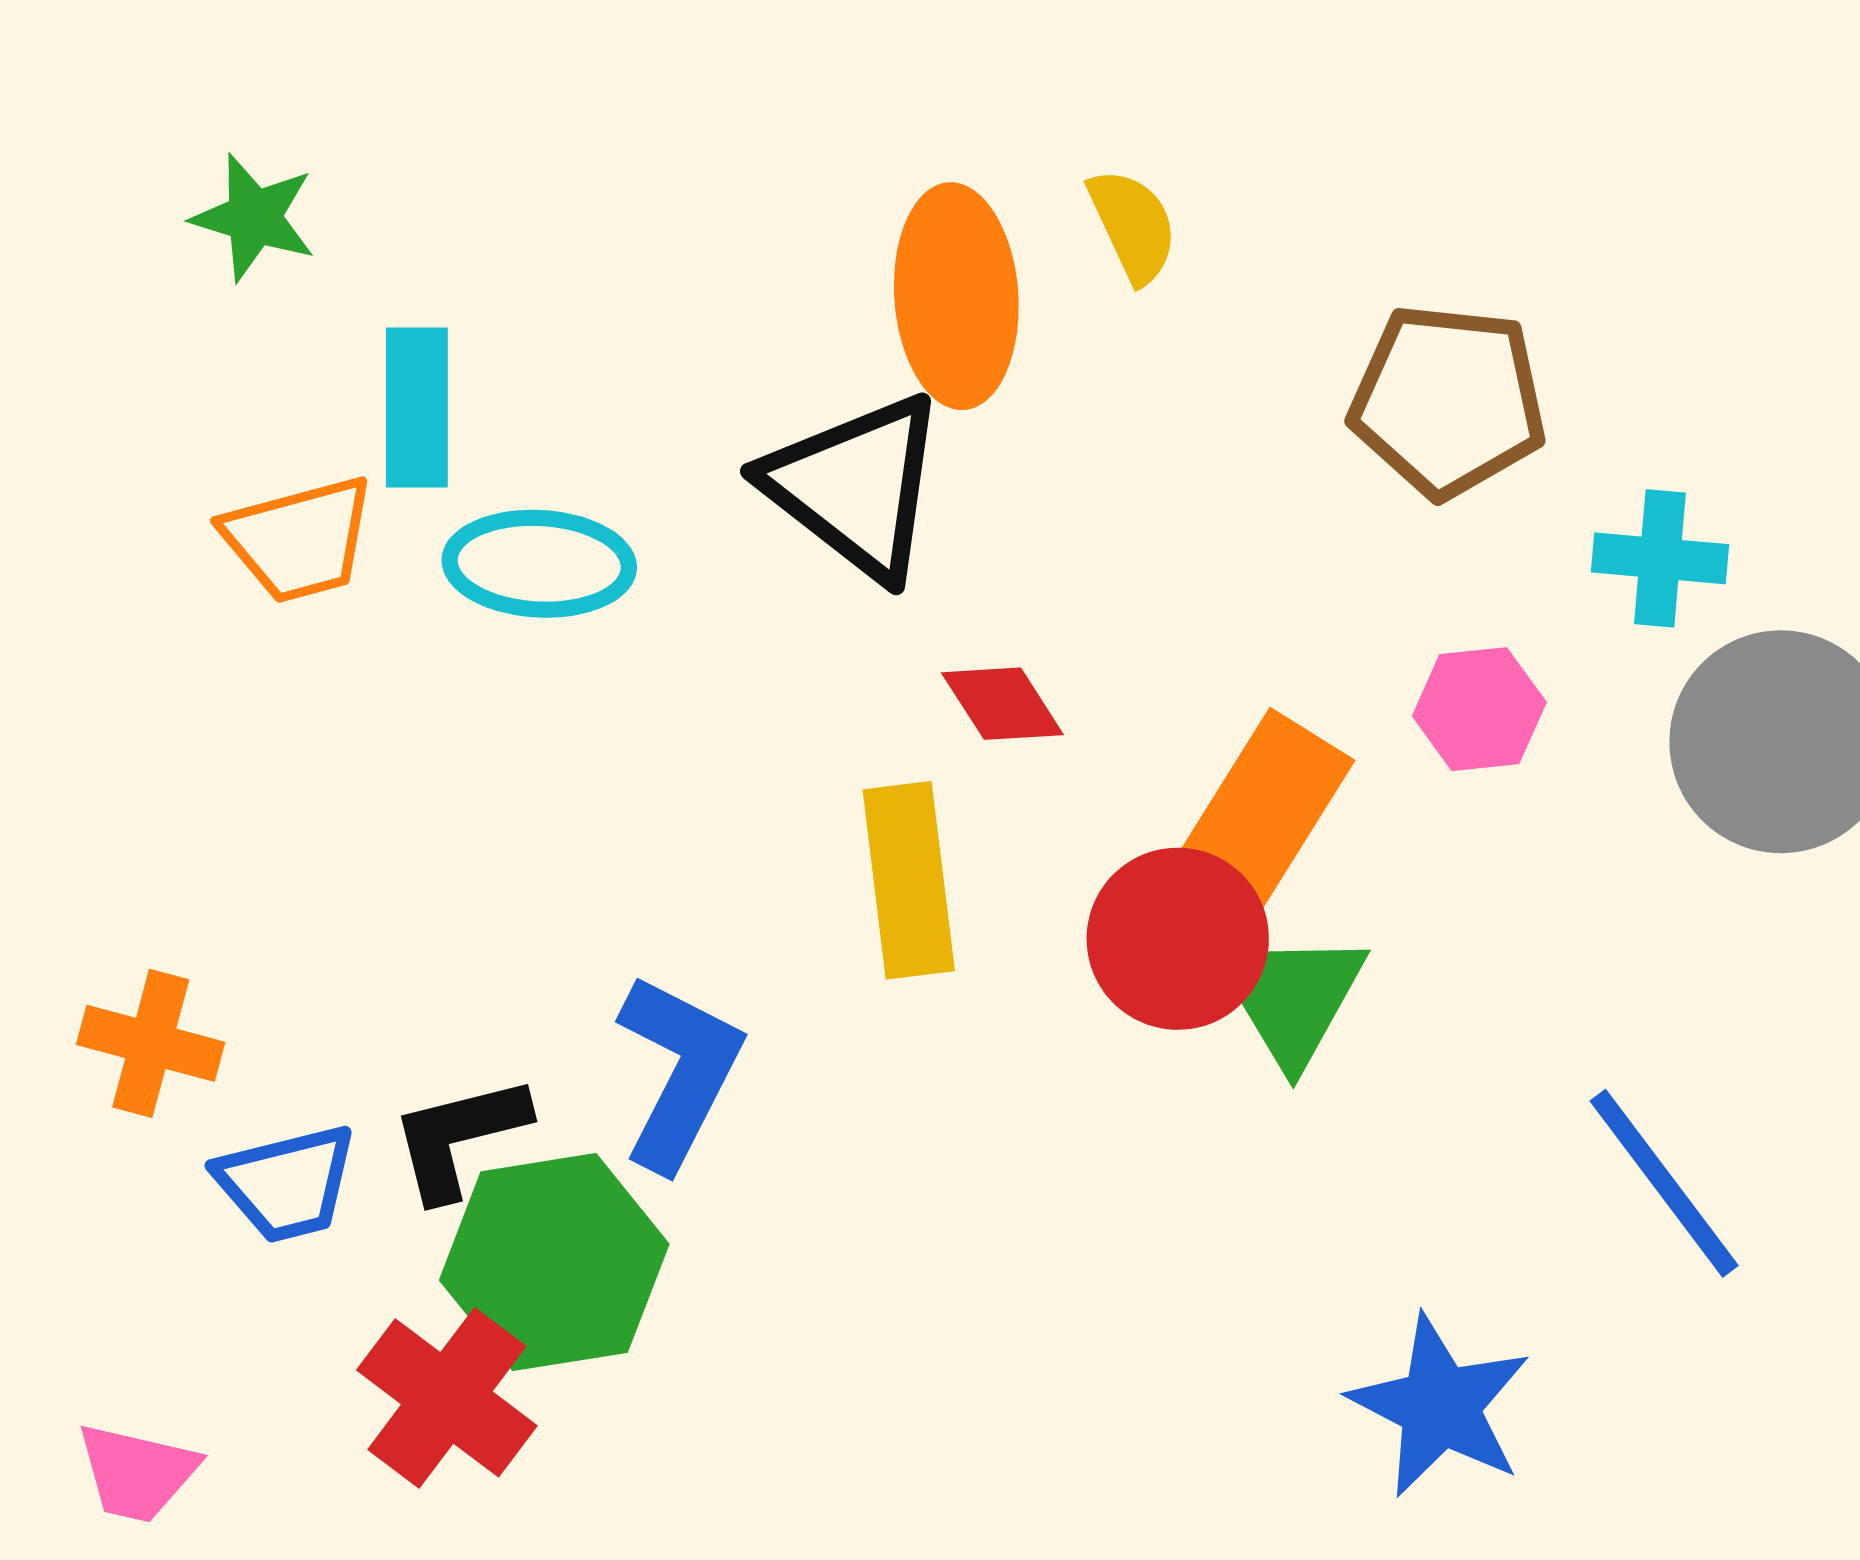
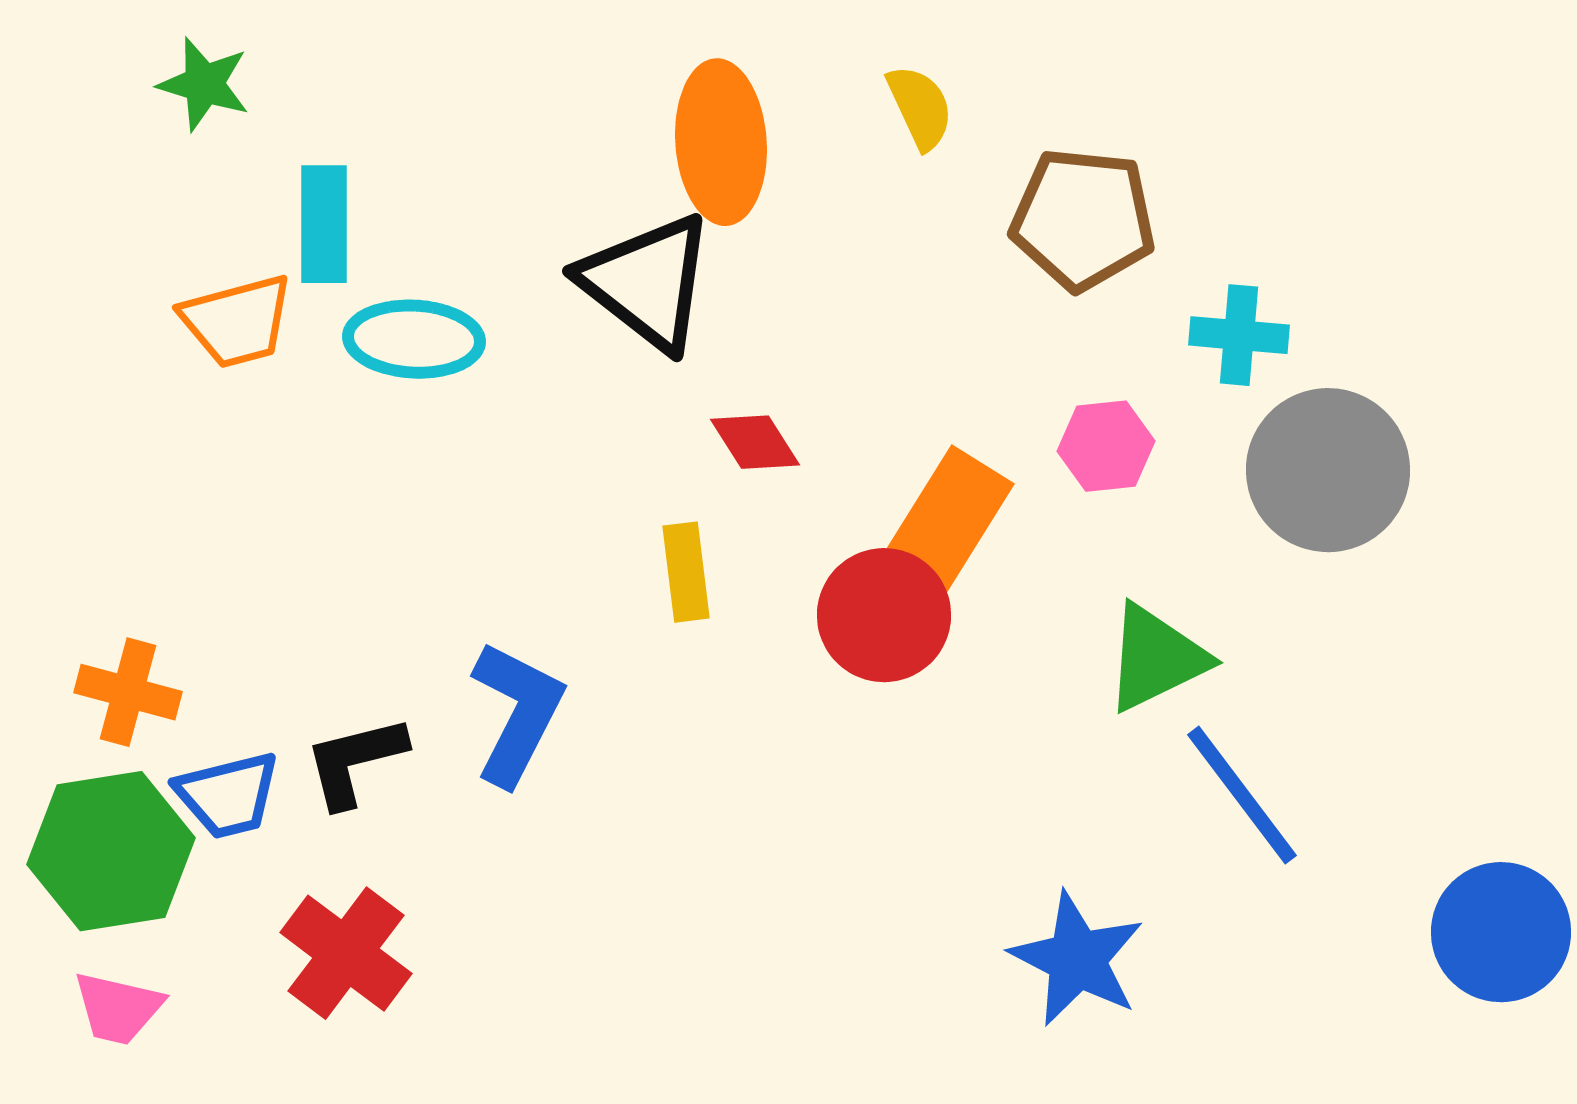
yellow semicircle: (1133, 226) -> (920, 107), moved
yellow rectangle: (909, 880) -> (686, 572), size x0.7
green triangle: (1292, 997) -> (1156, 658), moved, turned 35
green hexagon: (554, 1262) -> (111, 851), moved

